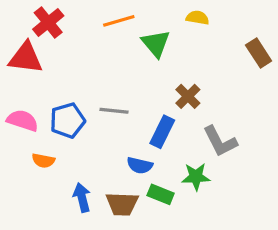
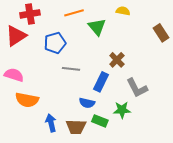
red cross: (48, 22) -> (30, 14), turned 30
red triangle: (26, 58) -> (16, 36), turned -40
blue pentagon: (67, 120) -> (55, 43), moved
orange semicircle: (43, 161) -> (27, 100), size x1.6

